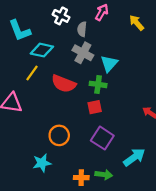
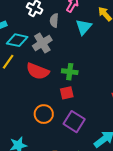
gray cross: (83, 53) -> (42, 43), moved, turned 30
cyan triangle: (109, 64) -> (84, 27), moved
orange circle: (59, 135) -> (44, 114), moved

